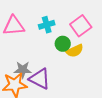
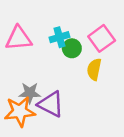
green circle: (63, 44) -> (72, 48), moved
yellow semicircle: (75, 51) -> (94, 69), turned 126

